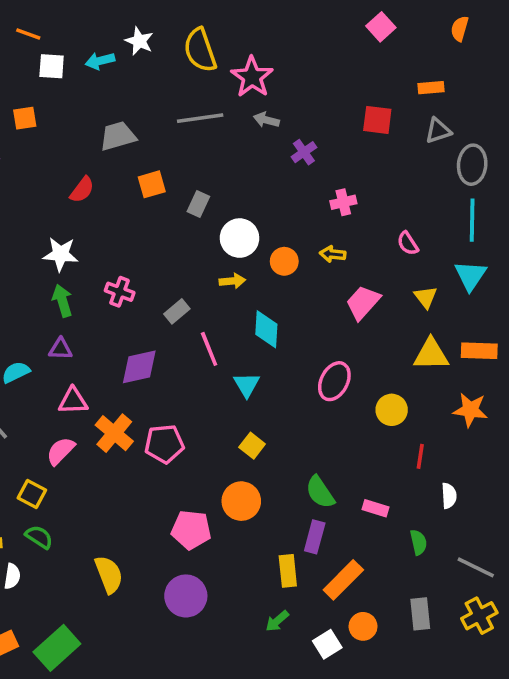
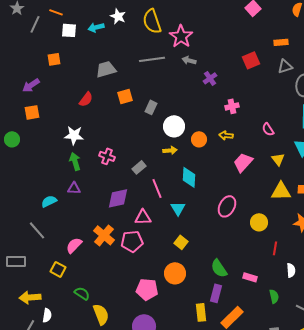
red square: (377, 120) -> (251, 60), turned -30
pink triangle: (73, 401) -> (143, 217), moved
green semicircle: (39, 537) -> (82, 293), moved

